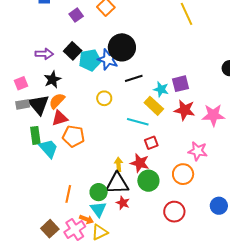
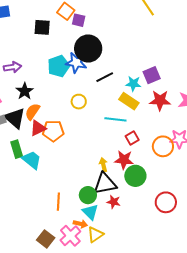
purple square: (76, 15) -> (79, 20), moved, turned -32
black square: (73, 51) -> (42, 27), moved, turned -30
orange pentagon: (73, 136) -> (53, 131), moved
orange circle: (183, 174) -> (163, 146), moved

